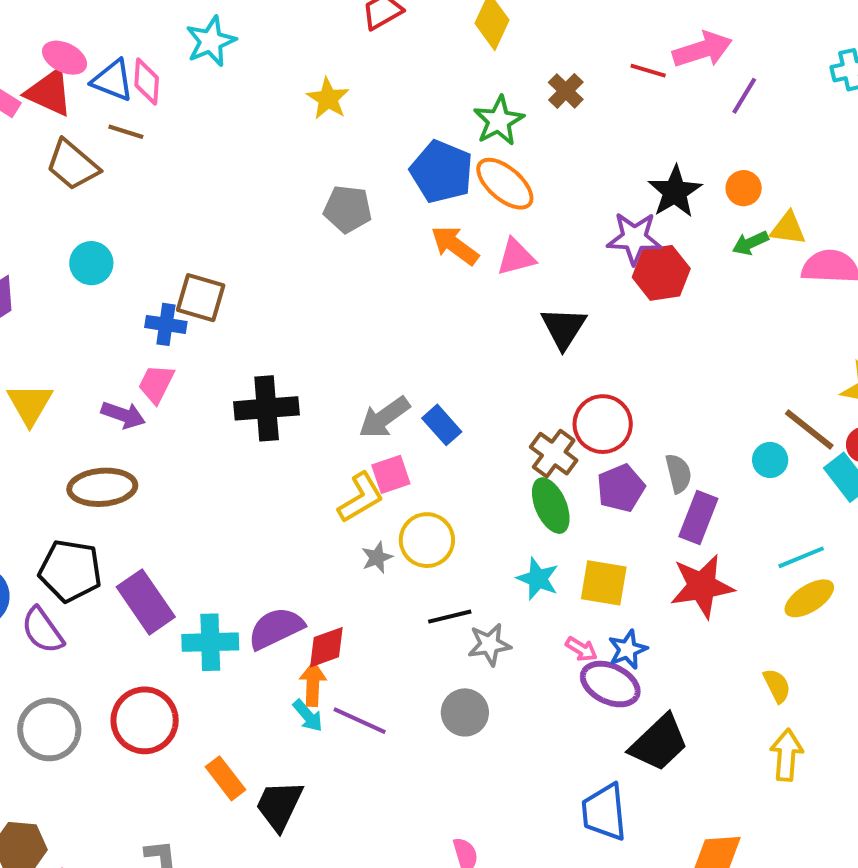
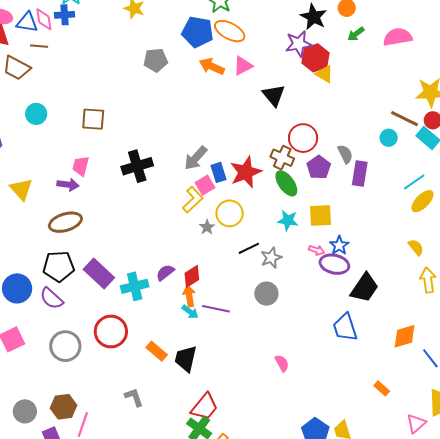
yellow triangle: (788, 229) -> (324, 74), moved, turned 36
blue cross: (166, 324) -> (64, 15), moved
blue rectangle: (442, 425) -> (219, 172), moved, turned 36
red star: (702, 586) -> (246, 172), moved
purple semicircle: (276, 628) -> (165, 273), size x0.7

